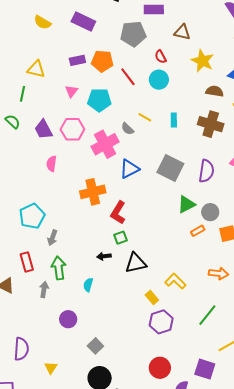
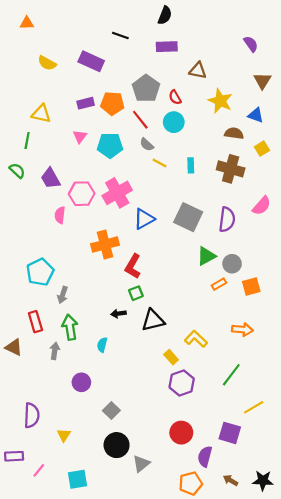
gray pentagon: (133, 34) -> (146, 89), moved, turned -30
pink hexagon: (72, 129) -> (82, 194), moved
gray semicircle: (128, 129) -> (147, 145), moved

